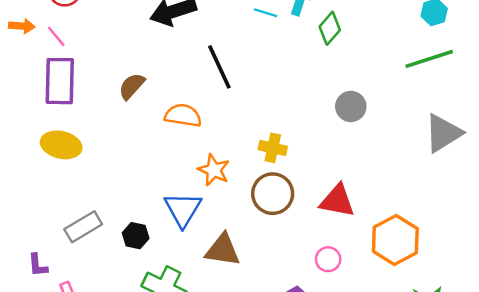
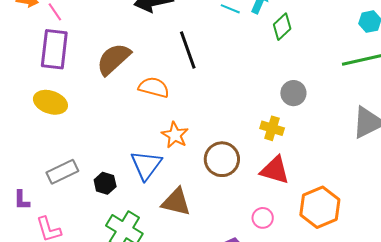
brown semicircle: (132, 86) -> (114, 59), size x1.5
yellow cross: (273, 148) -> (272, 128), moved

